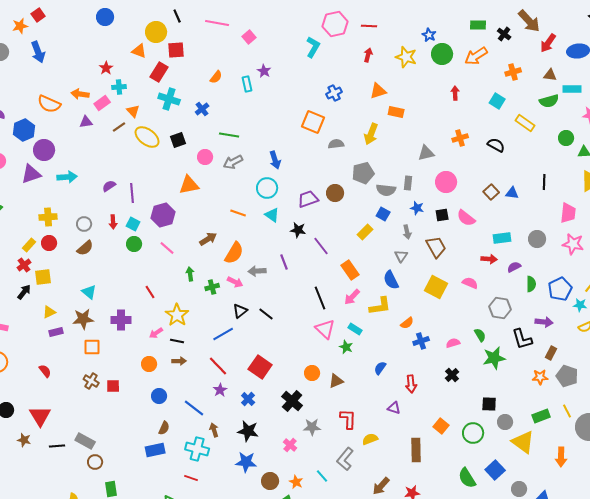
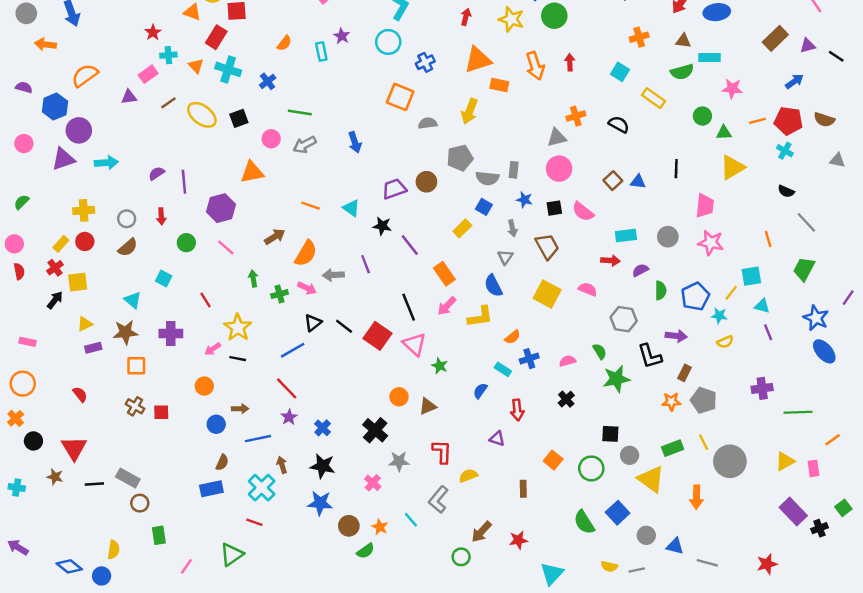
orange arrow: (476, 56) -> (535, 66), moved, turned -75
orange triangle: (378, 91) -> (478, 60), size x1.4
orange arrow: (80, 94) -> (45, 44), moved
orange semicircle: (49, 104) -> (85, 75), turned 120
orange triangle: (133, 111) -> (196, 66), moved
gray triangle: (426, 153) -> (557, 138), moved
cyan circle: (267, 188) -> (388, 42), moved
cyan square: (133, 224) -> (164, 279), moved
cyan rectangle: (355, 329) -> (503, 369), moved
brown arrow: (179, 361) -> (240, 409), moved
red square: (260, 367) -> (377, 336), moved
blue line: (194, 408) -> (258, 439), turned -50
cyan cross: (197, 449) -> (262, 488), turned 30
brown rectangle: (416, 450) -> (523, 489), size x0.6

